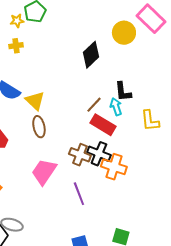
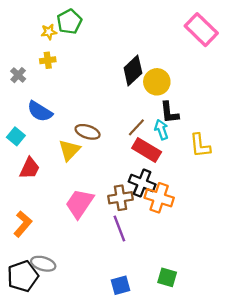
yellow circle: (124, 33) -> (157, 82), moved
yellow triangle: (35, 101) -> (69, 150), moved, turned 30
brown ellipse: (39, 127) -> (88, 132), moved, turned -60
brown cross: (80, 155) -> (120, 198), moved, turned -30

